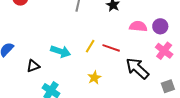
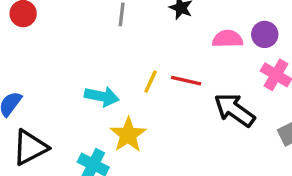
black triangle: (33, 66) -> (30, 148), moved, size x1.6
yellow star: (94, 78) -> (128, 135), moved, size x1.5

